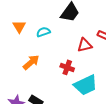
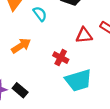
cyan semicircle: (43, 32) -> (40, 14), turned 64

